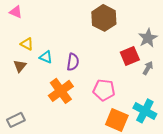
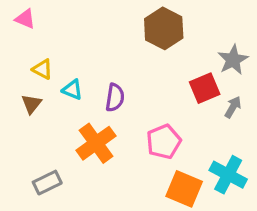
pink pentagon: (104, 90) -> (164, 142), turned -30
gray rectangle: (16, 120) -> (47, 183), moved

